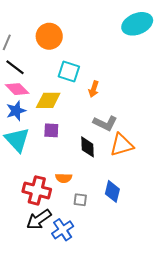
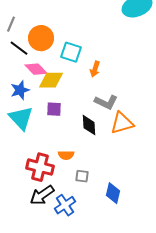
orange circle: (49, 36) -> (41, 38), moved
pink diamond: (17, 89) -> (36, 69), moved
blue diamond: (112, 191) -> (113, 193), moved

